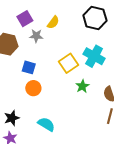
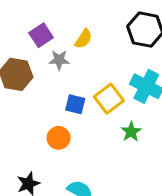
blue square: (29, 67) -> (75, 104), moved

